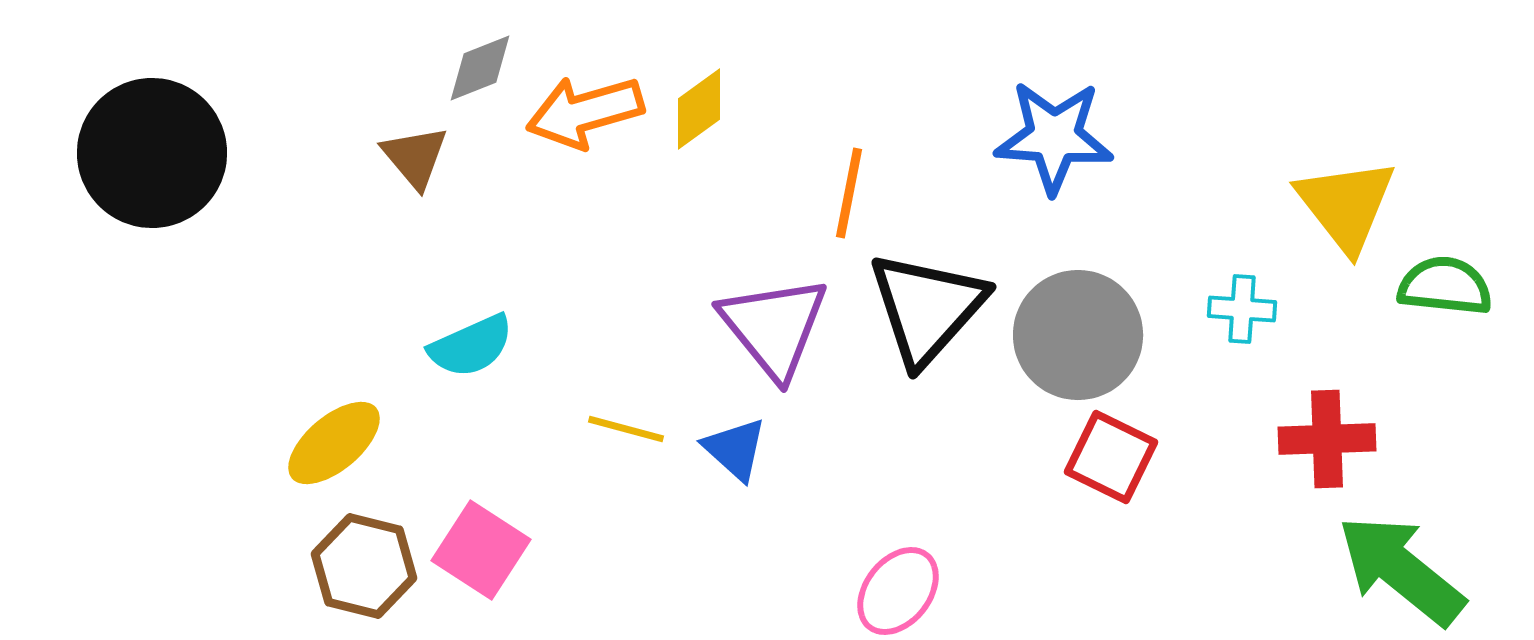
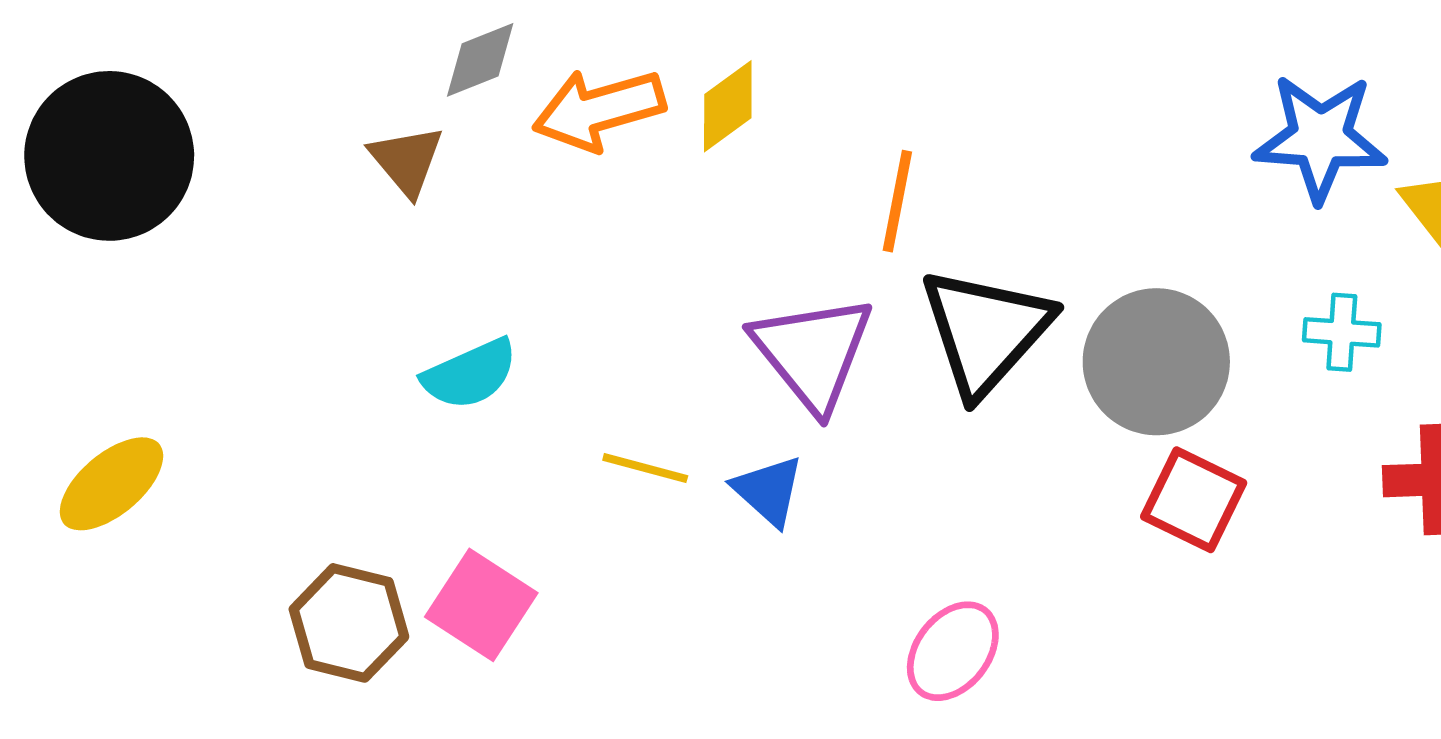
blue star: (1054, 137) -> (1320, 138), moved
yellow ellipse: (334, 443) -> (111, 484), moved

